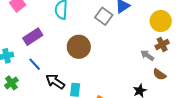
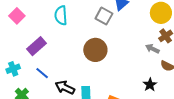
brown circle: (79, 47) -> (95, 50), moved

